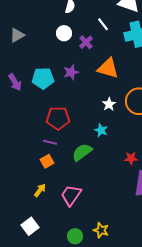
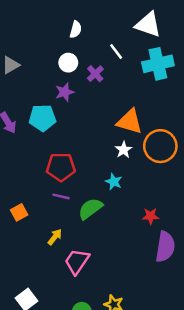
orange triangle: (108, 68) -> (130, 122), moved
purple star: (71, 72) -> (65, 92), moved
purple line: (50, 142) -> (61, 196), moved
orange square: (47, 161) -> (19, 212), moved
yellow arrow: (40, 190) -> (55, 237), moved

